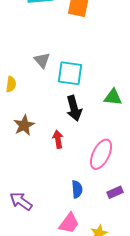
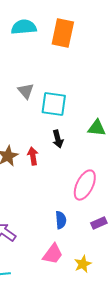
black arrow: (74, 108) -> (58, 139), size x0.7
red arrow: (58, 139) -> (33, 156), moved

